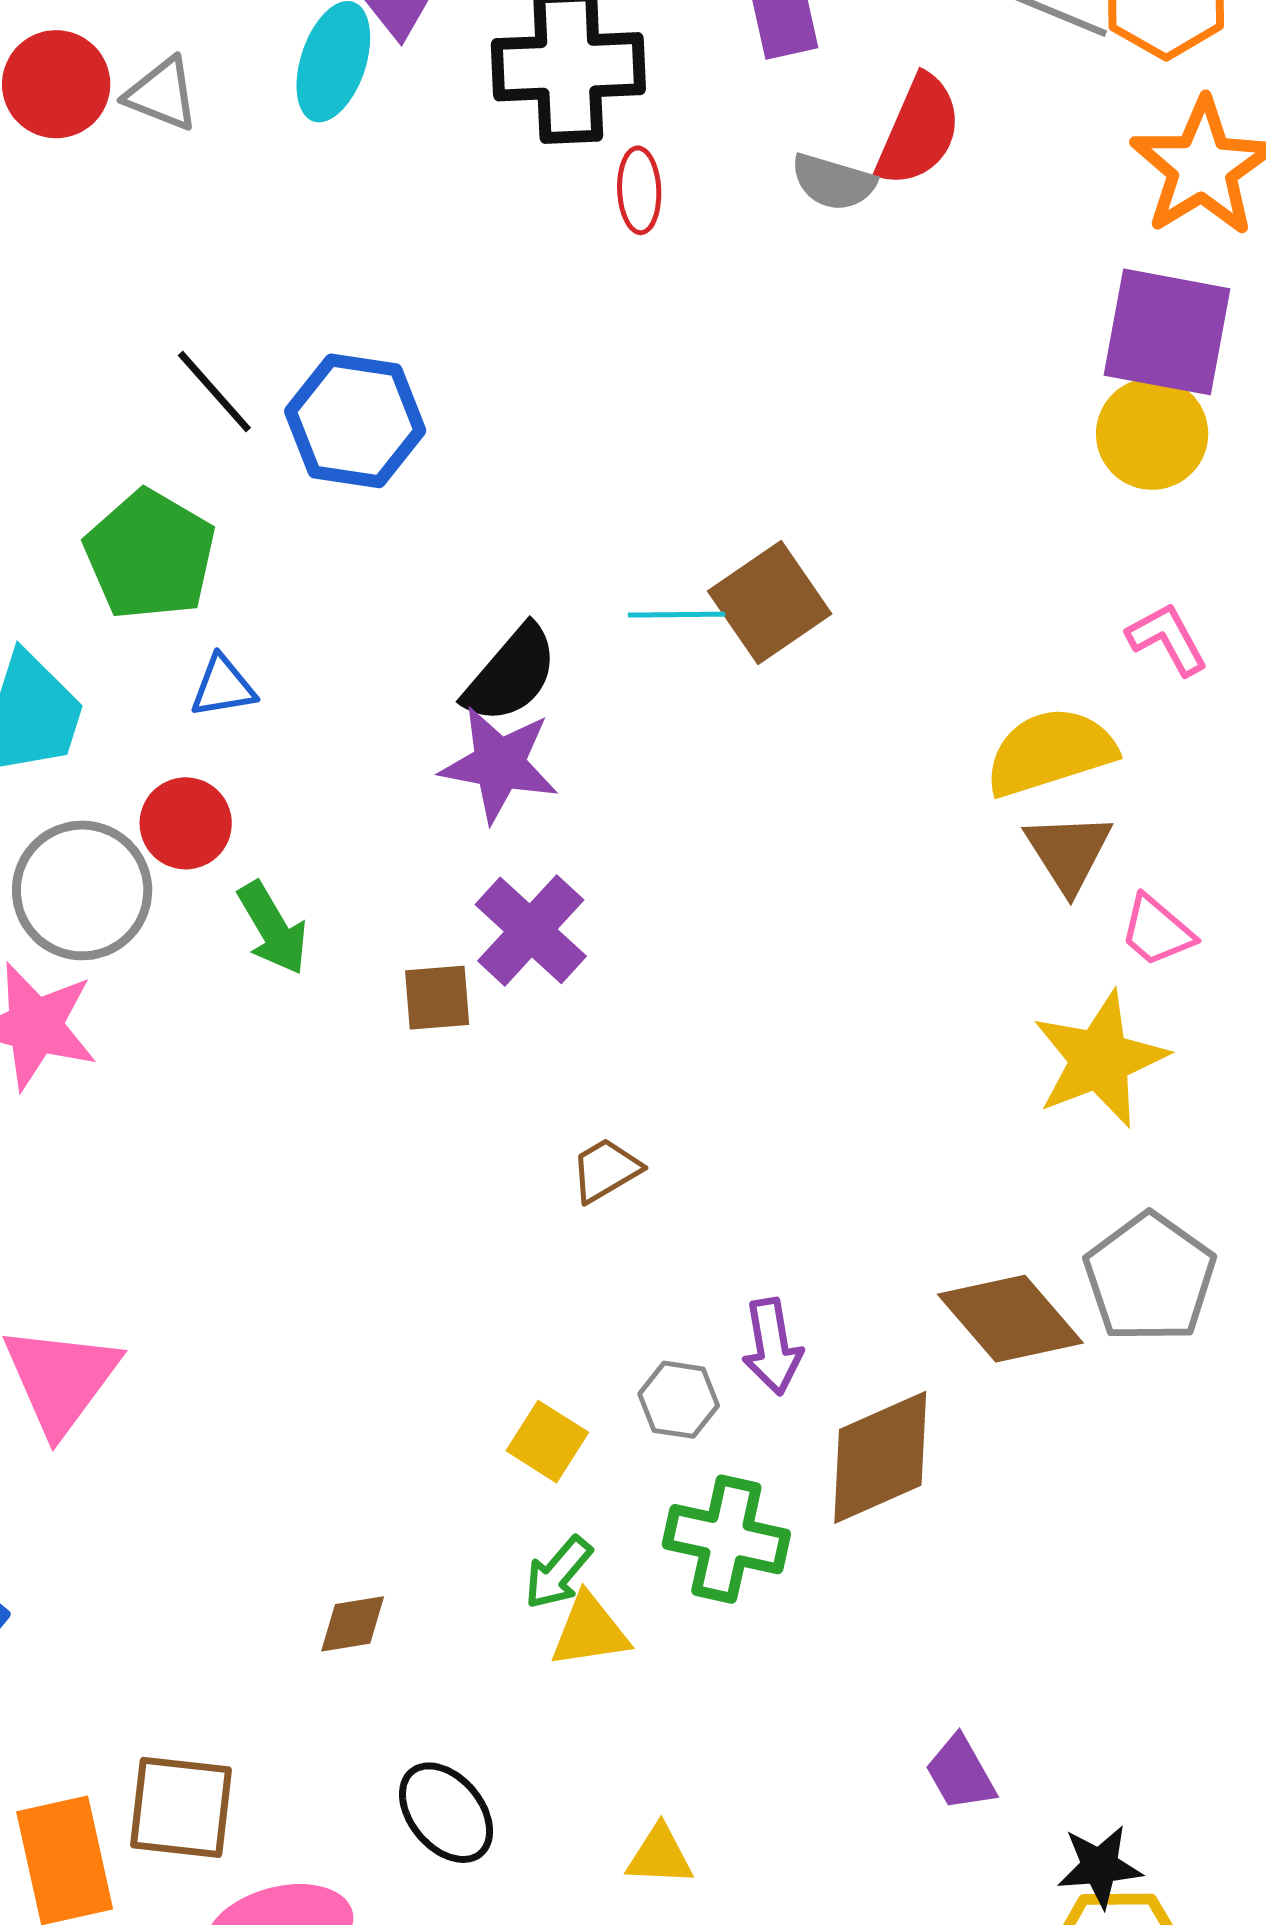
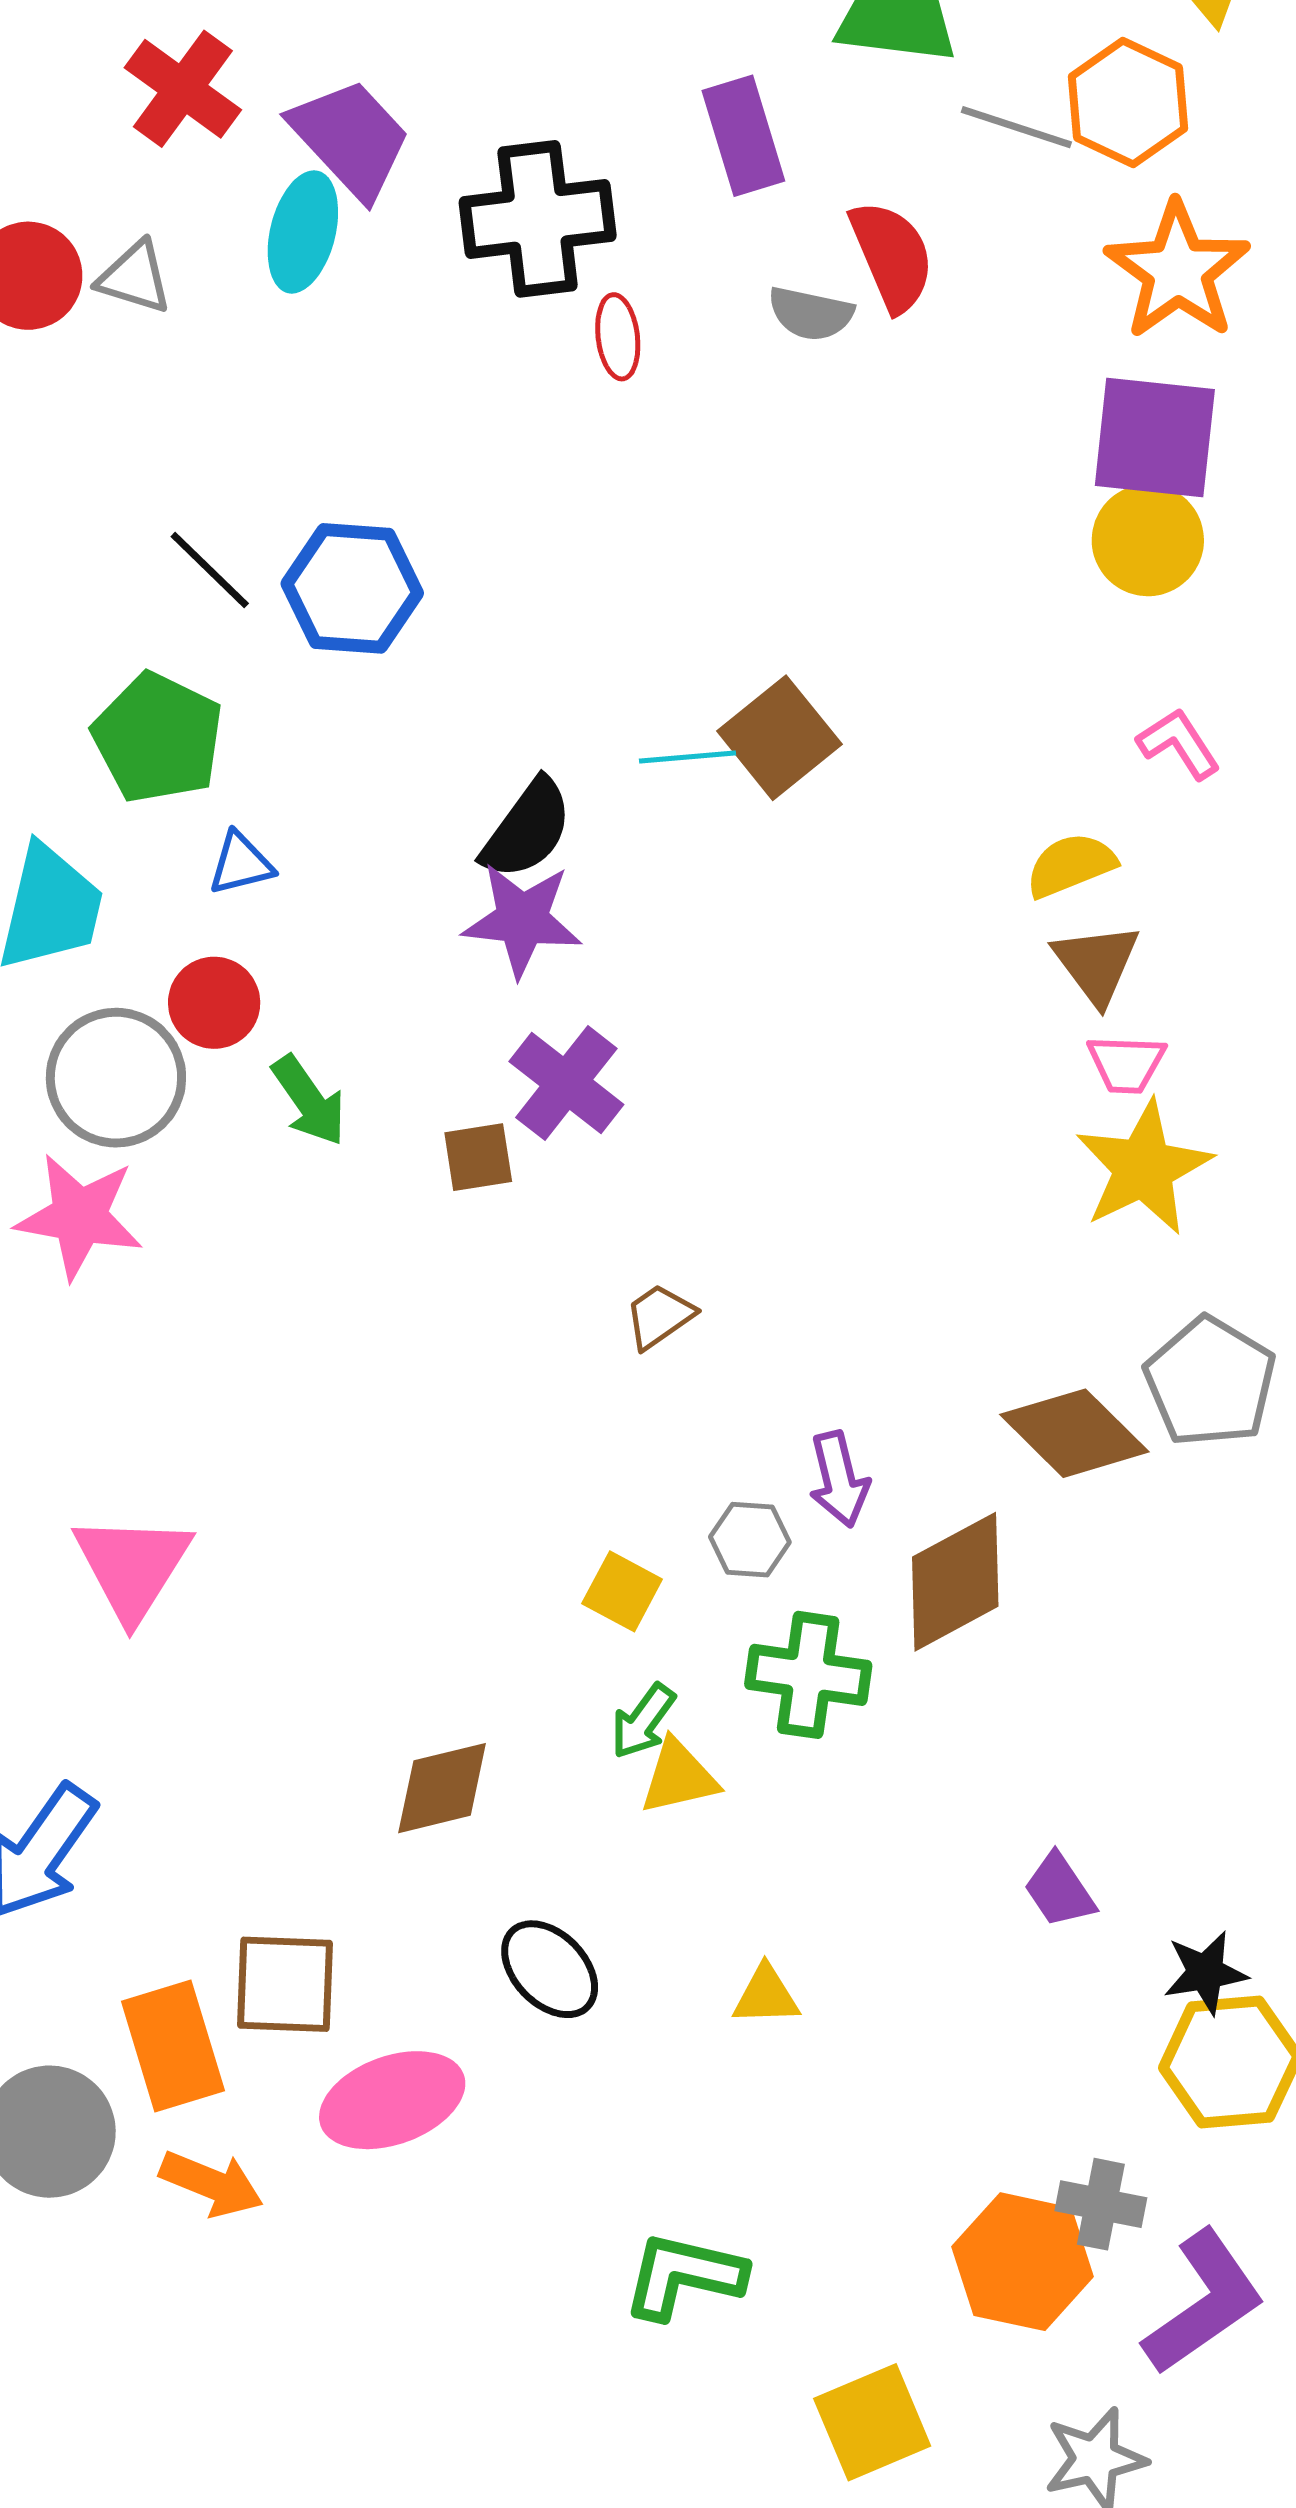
red semicircle: (919, 131) -> (892, 256), turned -42
yellow semicircle: (1050, 752) -> (1071, 865), size x0.7
pink trapezoid: (1157, 931) -> (1126, 1064), moved, turned -34
brown diamond: (353, 1624) -> (442, 1788), size x1.5

